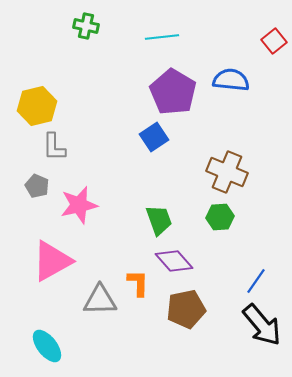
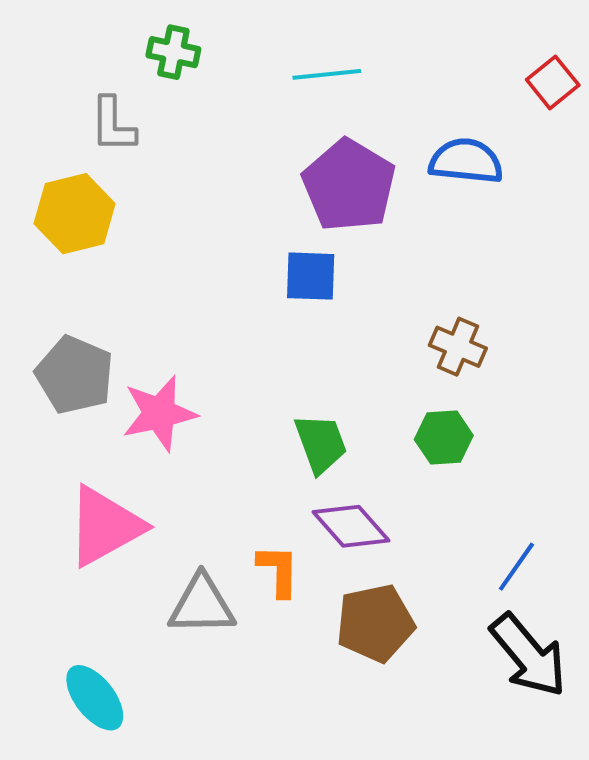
blue square: (154, 137) -> (311, 276), turned 36
gray L-shape: (54, 147) -> (113, 125), moved
brown cross: (227, 172) -> (458, 347), size x0.7
gray pentagon: (37, 186) -> (75, 375), size x1.6

